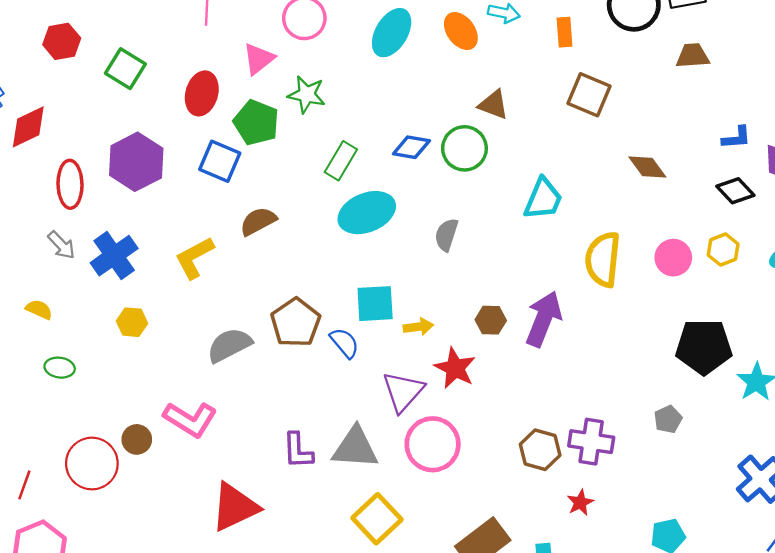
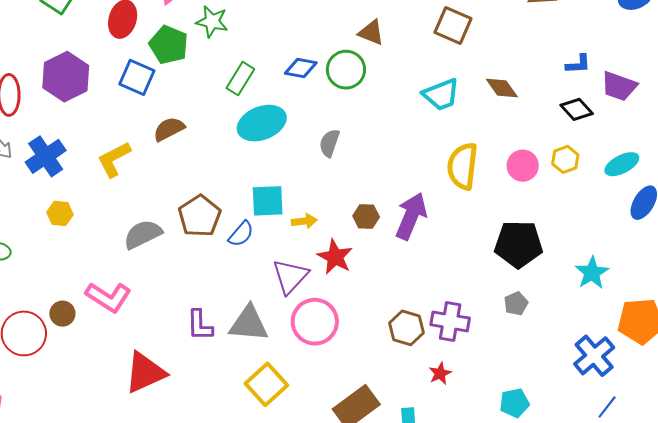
cyan trapezoid: (543, 199) -> (441, 95), moved, turned 45
blue semicircle: (344, 343) -> (241, 234), turned 80
black pentagon: (704, 347) -> (519, 244), moved

